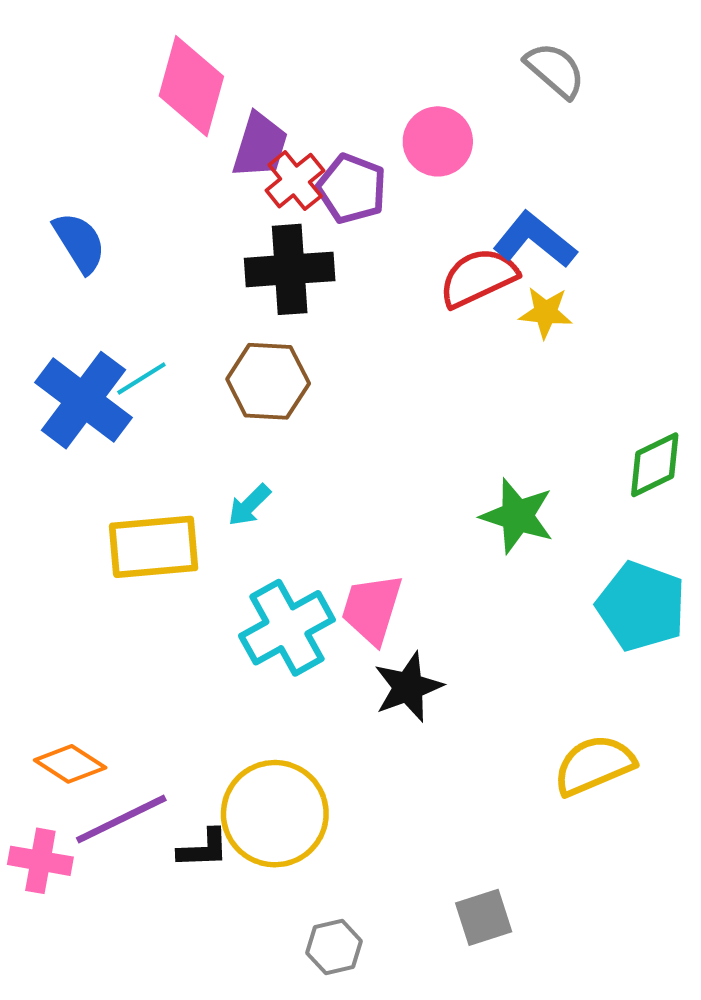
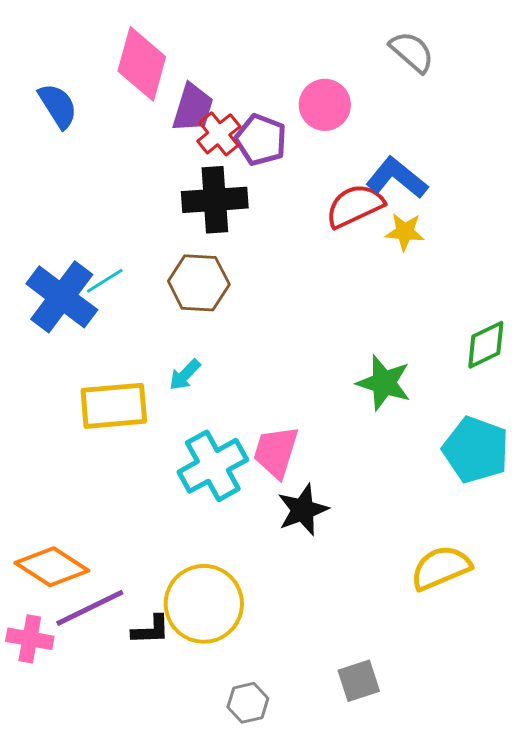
blue semicircle: (79, 242) -> (58, 106), moved
orange diamond: (70, 764) -> (52, 567), size x1.4

